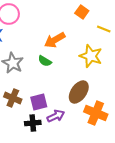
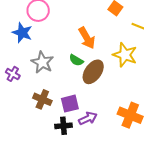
orange arrow: (55, 40) -> (87, 38), turned -90
brown ellipse: (79, 92) -> (93, 72), moved

